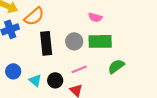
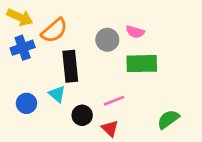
gray circle: (74, 41) -> (107, 40), moved
green semicircle: (116, 66) -> (168, 119), moved
cyan triangle: (35, 80) -> (57, 94), moved

